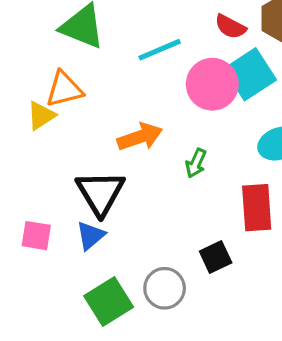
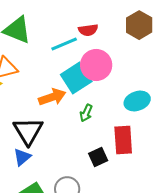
red semicircle: (230, 27) -> (88, 30), moved, turned -36
cyan square: (250, 74) -> (76, 78), moved
black square: (216, 257) -> (98, 157), moved

